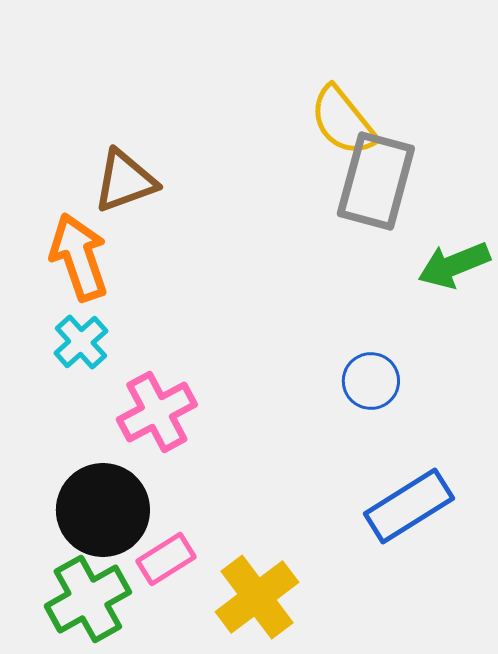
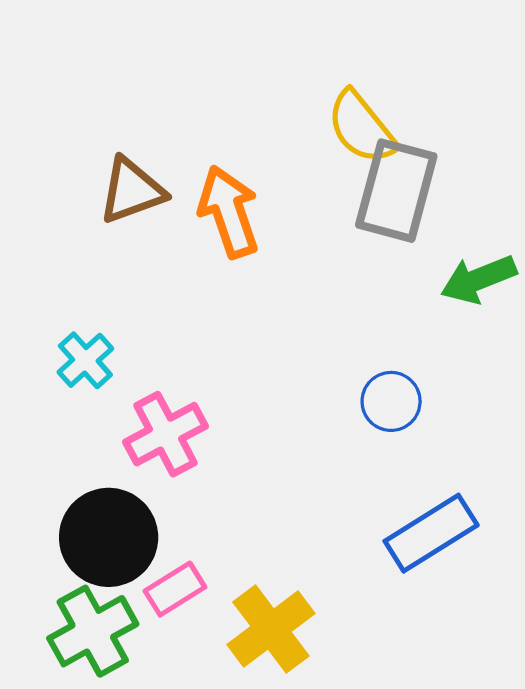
orange arrow: (79, 257) -> (229, 212), moved

